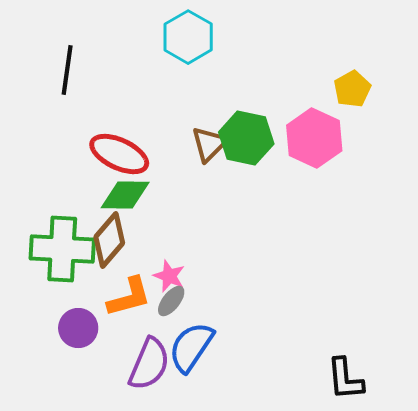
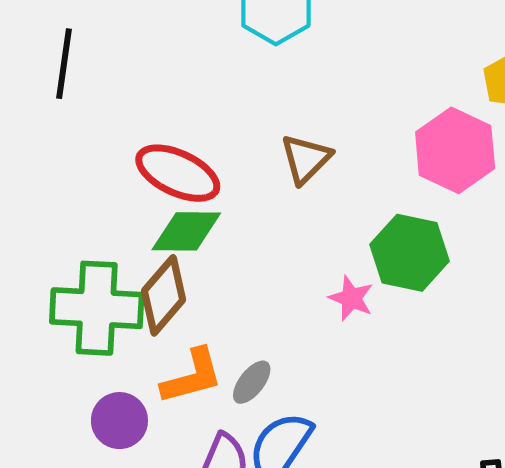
black line: (67, 70) -> (64, 64), moved
green hexagon: (246, 138) -> (410, 253), moved
pink star: (169, 276) -> (351, 298), moved

